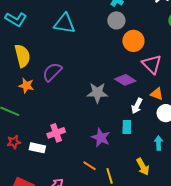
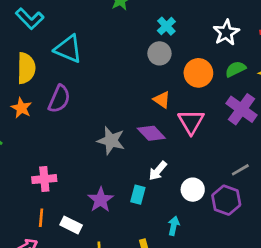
cyan triangle: (64, 24) -> (68, 49), moved
orange circle: (133, 41) -> (198, 73), moved
purple semicircle: (52, 72) -> (59, 99), turned 145
orange triangle: (157, 94) -> (162, 100), moved
white rectangle: (37, 148) -> (71, 225), moved
orange line: (89, 166) -> (41, 218), moved, turned 48

